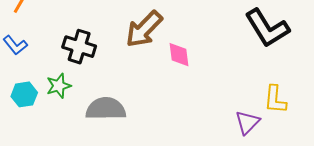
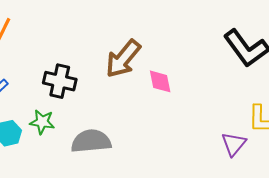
green star: (59, 86) -> (42, 122), turned 30

